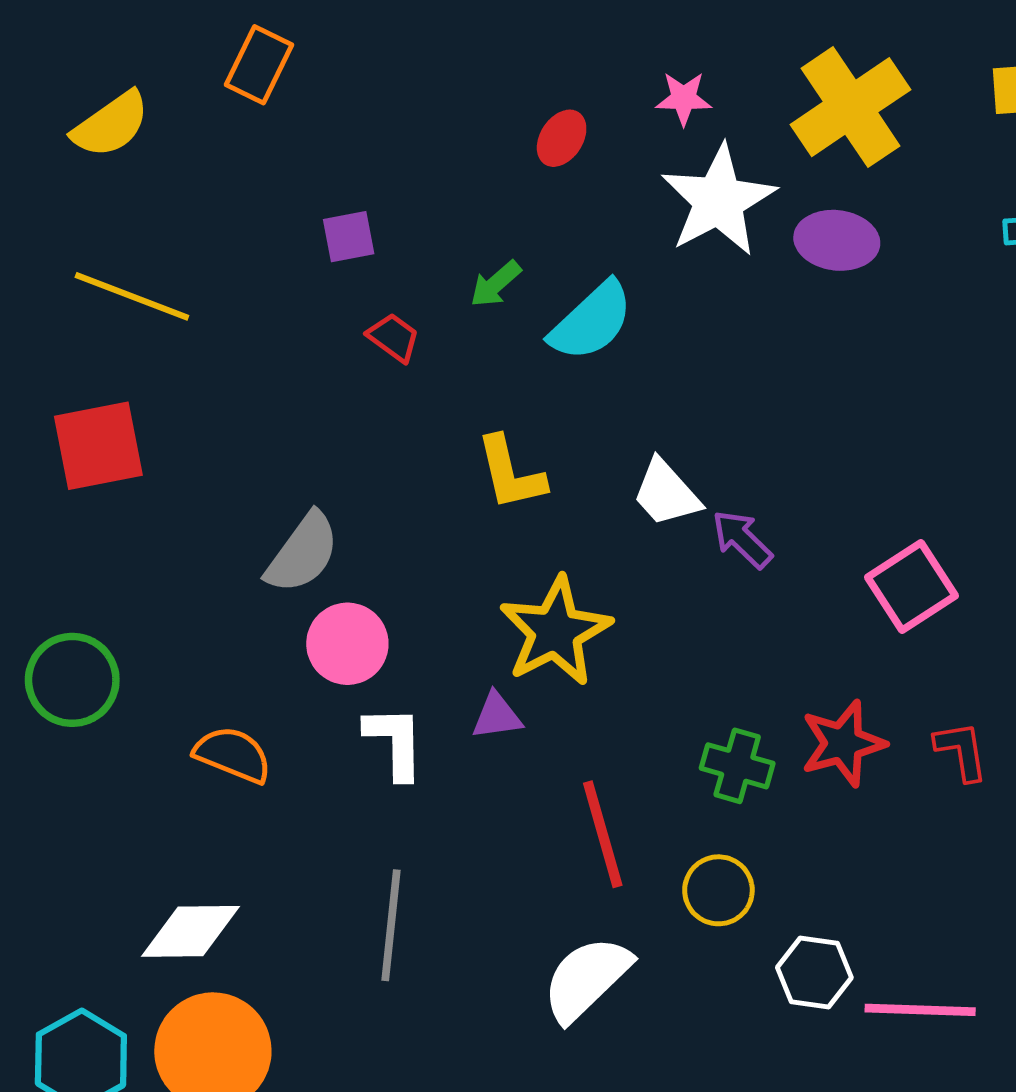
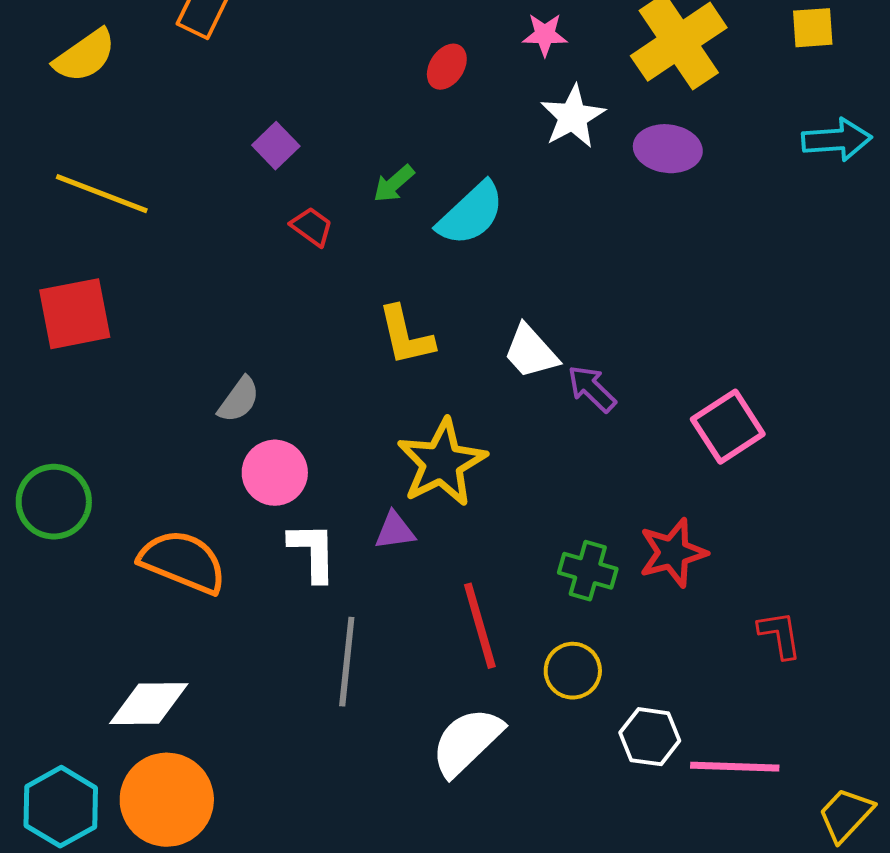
white star: (718, 200) -> (573, 117), size x0.7
purple square: (349, 237) -> (276, 146), turned -33
gray semicircle: (303, 553) -> (239, 400), size x0.7
red L-shape: (961, 751) -> (780, 635), moved
orange semicircle: (233, 755) -> (183, 562), size x1.4
gray line: (391, 925) -> (347, 662), moved

